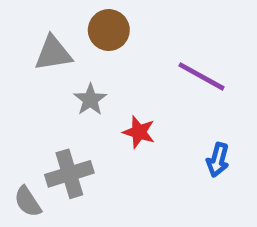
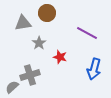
blue arrow: (218, 160) -> (94, 69), size x1.5
gray semicircle: (28, 202) -> (12, 87), turned 80

